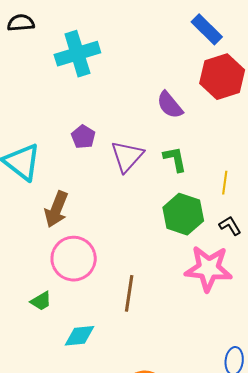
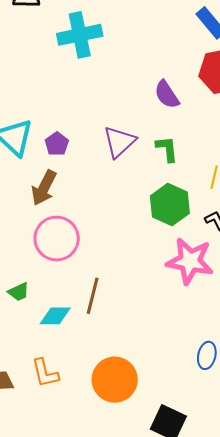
purple pentagon: (83, 137) -> (57, 144), moved
brown line: (129, 293) -> (93, 296), moved
green trapezoid: (41, 301) -> (19, 292), moved

